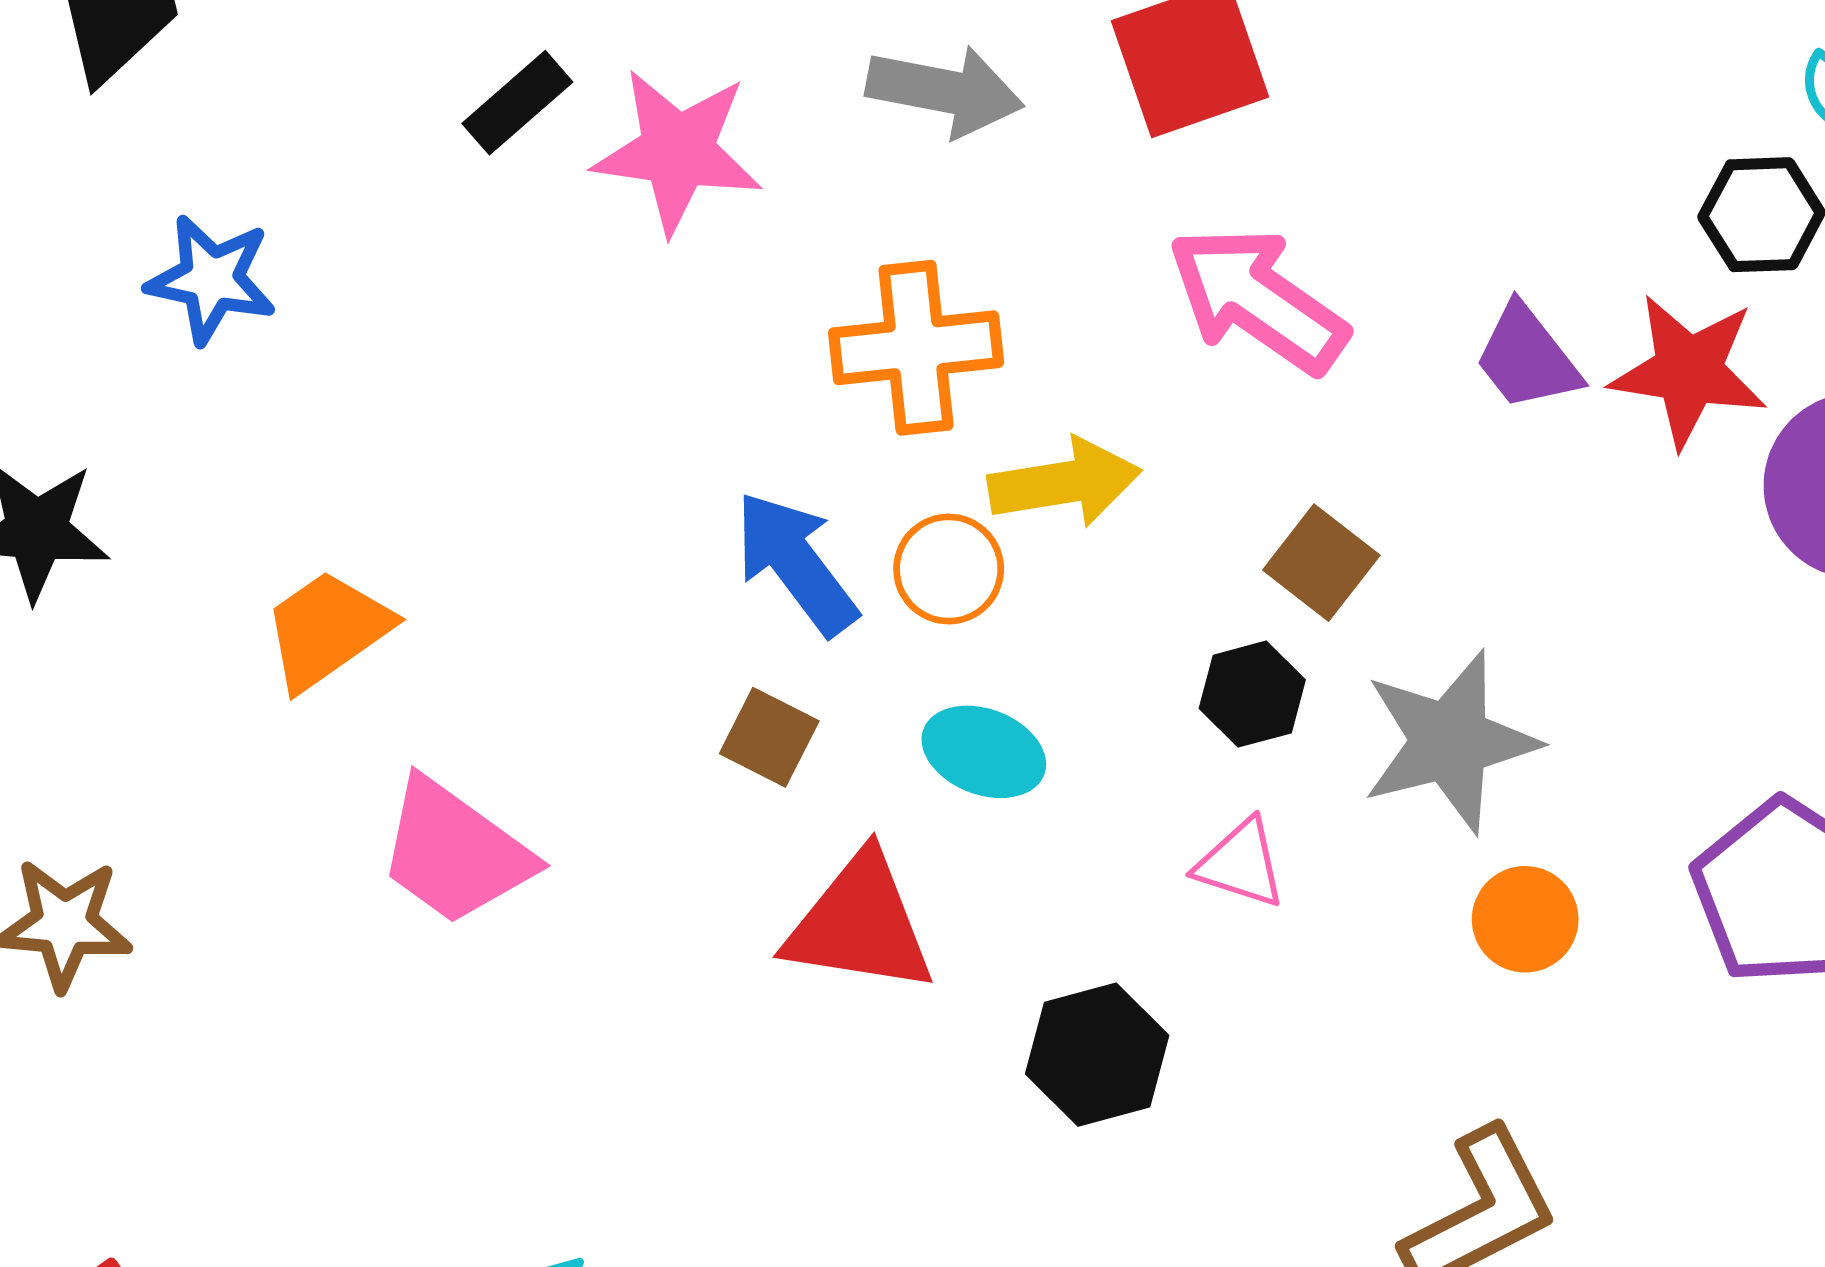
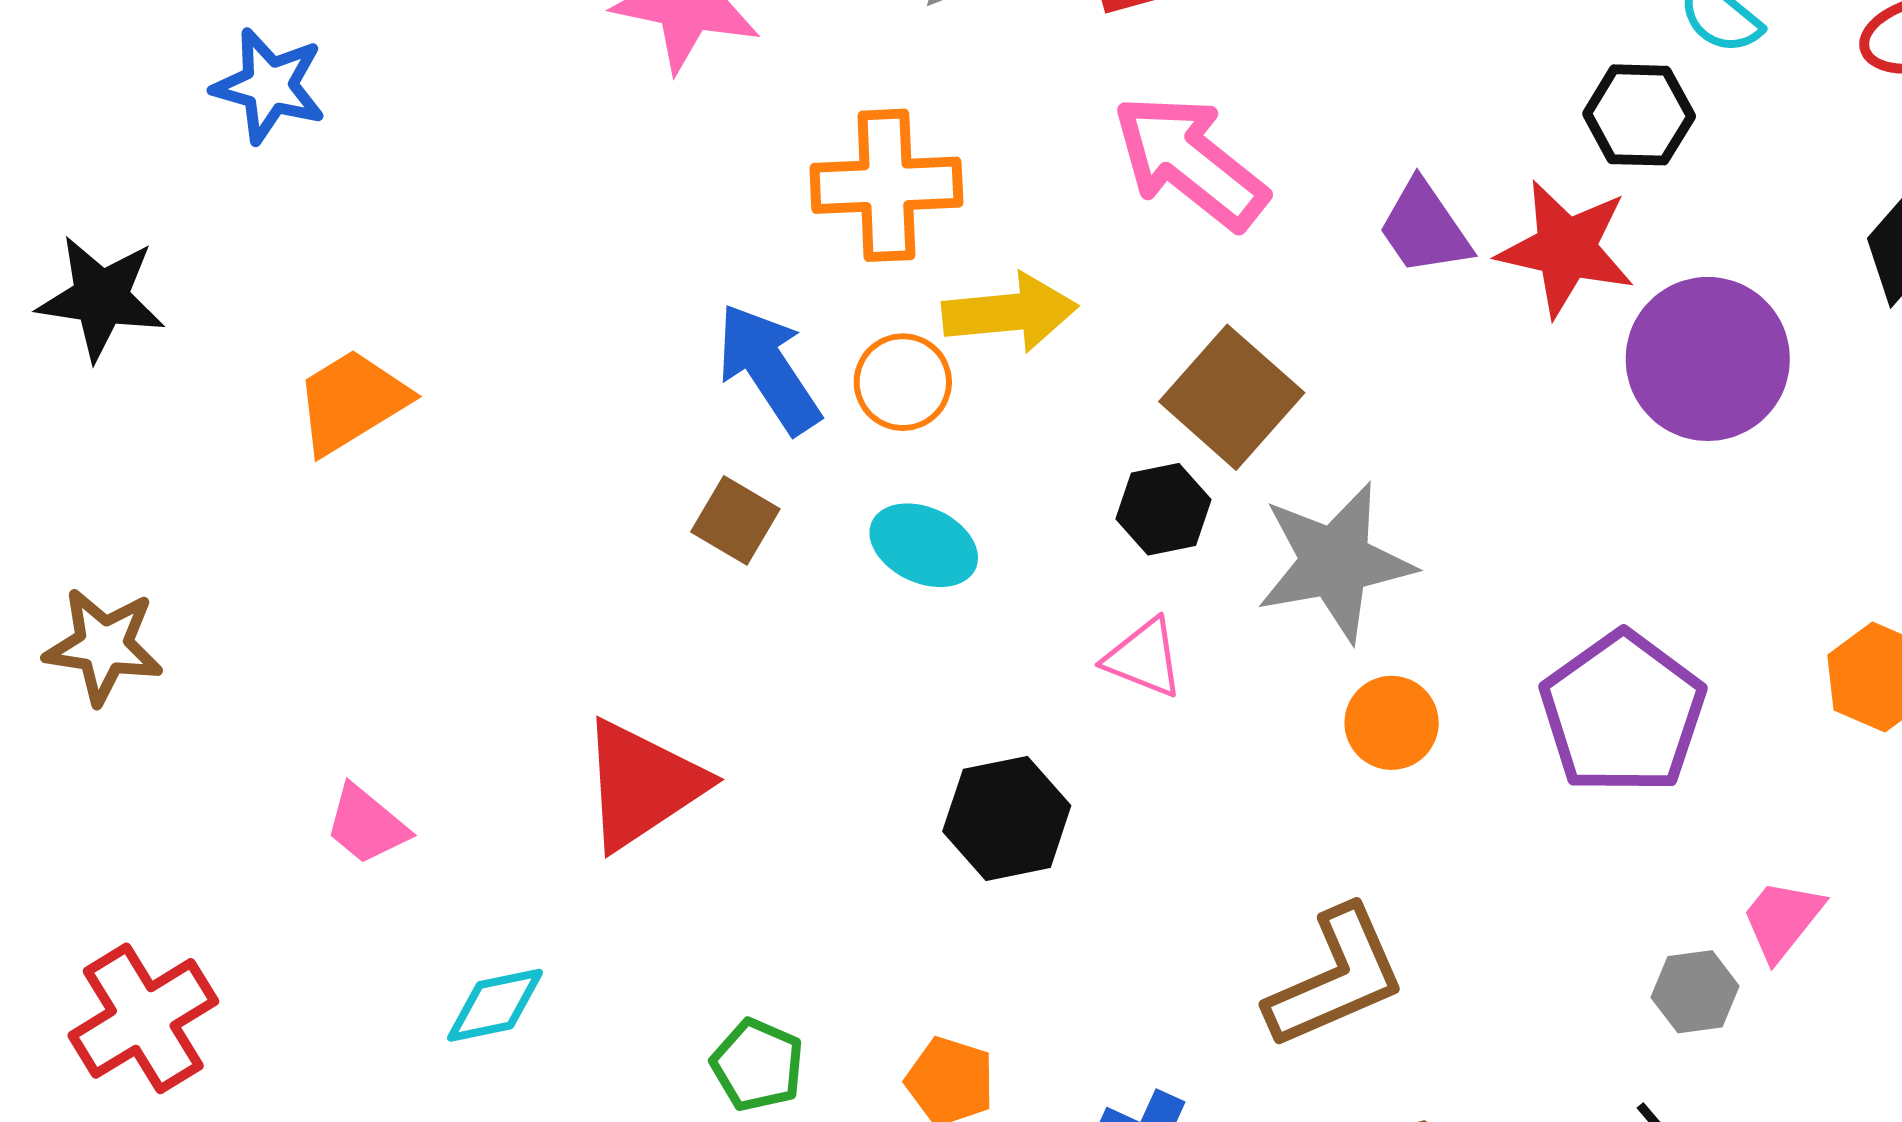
brown square: (1321, 563) -> (1232, 397), size x1.4
pink trapezoid: (455, 852) -> (366, 825), moved, size x0.6
red triangle: (860, 924) -> (642, 785), moved, turned -46

